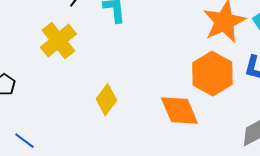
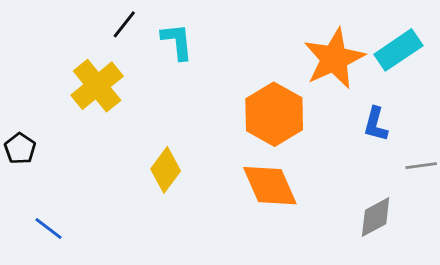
orange hexagon: (212, 74) -> (274, 114), moved

